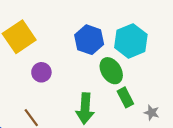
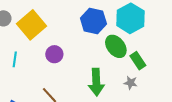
green rectangle: (125, 97) -> (138, 61), moved
gray star: (152, 113) -> (131, 83), moved

